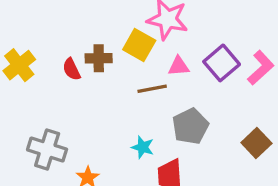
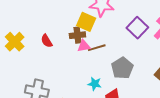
brown cross: (99, 58) -> (77, 35), moved
pink triangle: (179, 66) -> (84, 46), moved

